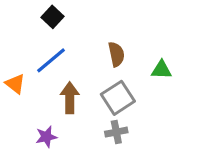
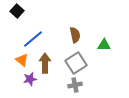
black square: (53, 17) -> (17, 11), moved
orange triangle: (15, 84) -> (22, 60), moved
purple star: (46, 137) -> (30, 79), moved

